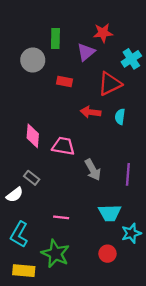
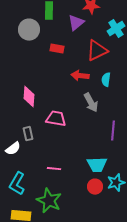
pink trapezoid: (63, 146) -> (56, 119), moved
gray arrow: (93, 170) -> (91, 103), moved
gray rectangle: (32, 178) -> (28, 134), turned 40
red circle: (107, 254) -> (95, 187), moved

